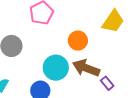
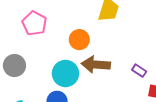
purple rectangle: (107, 83) -> (139, 71), moved

